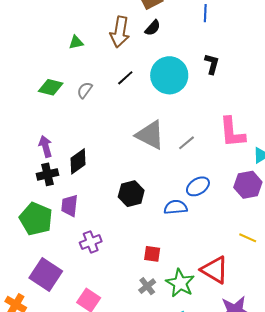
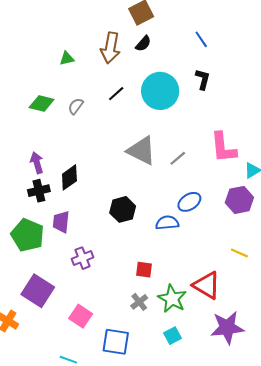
blue line: (205, 13) -> (201, 39), moved, turned -36

